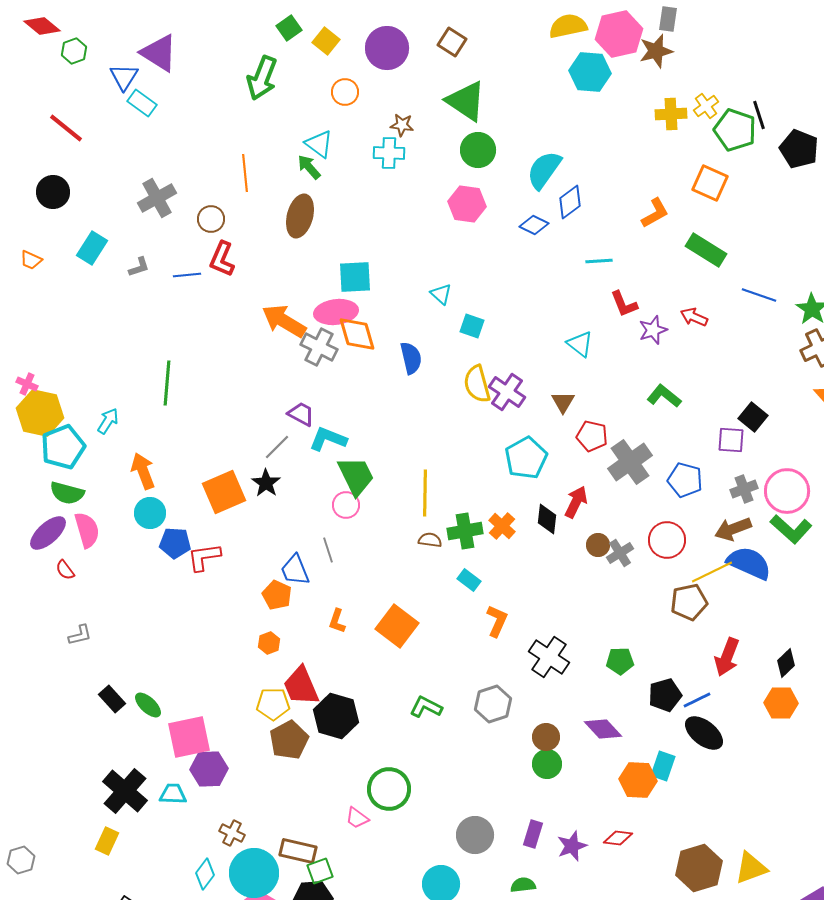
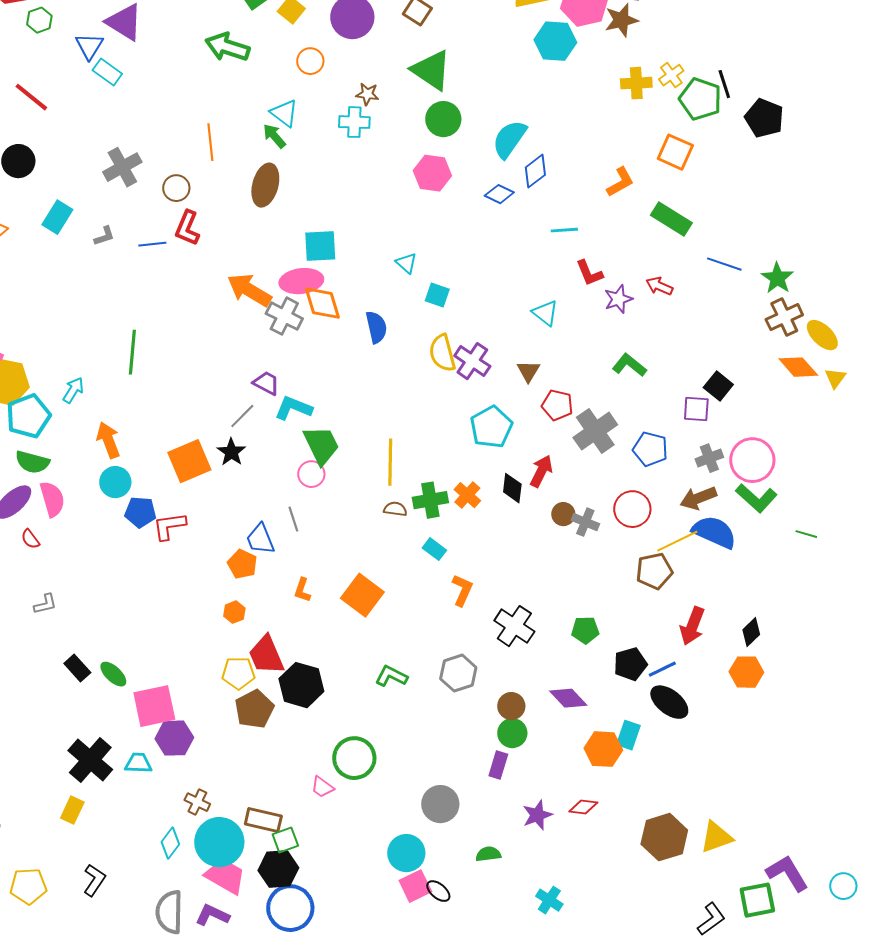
green arrow: (262, 78) -> (227, 47), turned 87
gray cross: (620, 553) -> (585, 522), turned -36
purple rectangle: (533, 834) -> (498, 765), moved

